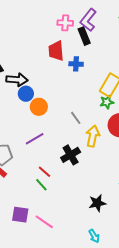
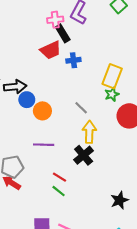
black rectangle: (84, 36) -> (63, 33), moved
red trapezoid: (56, 51) -> (51, 50), turned -100
gray line: (76, 118) -> (81, 108), moved
yellow arrow: (93, 136) -> (89, 132), moved
purple line: (35, 139) -> (44, 145), turned 42

